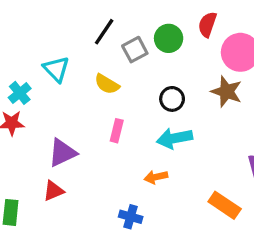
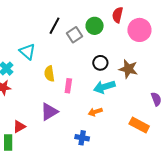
yellow semicircle: (107, 84) -> (49, 74), moved, turned 56
brown star: (227, 92) -> (128, 69), moved
purple triangle: (62, 153) -> (49, 112), moved
red triangle: (54, 191) -> (19, 127), moved

